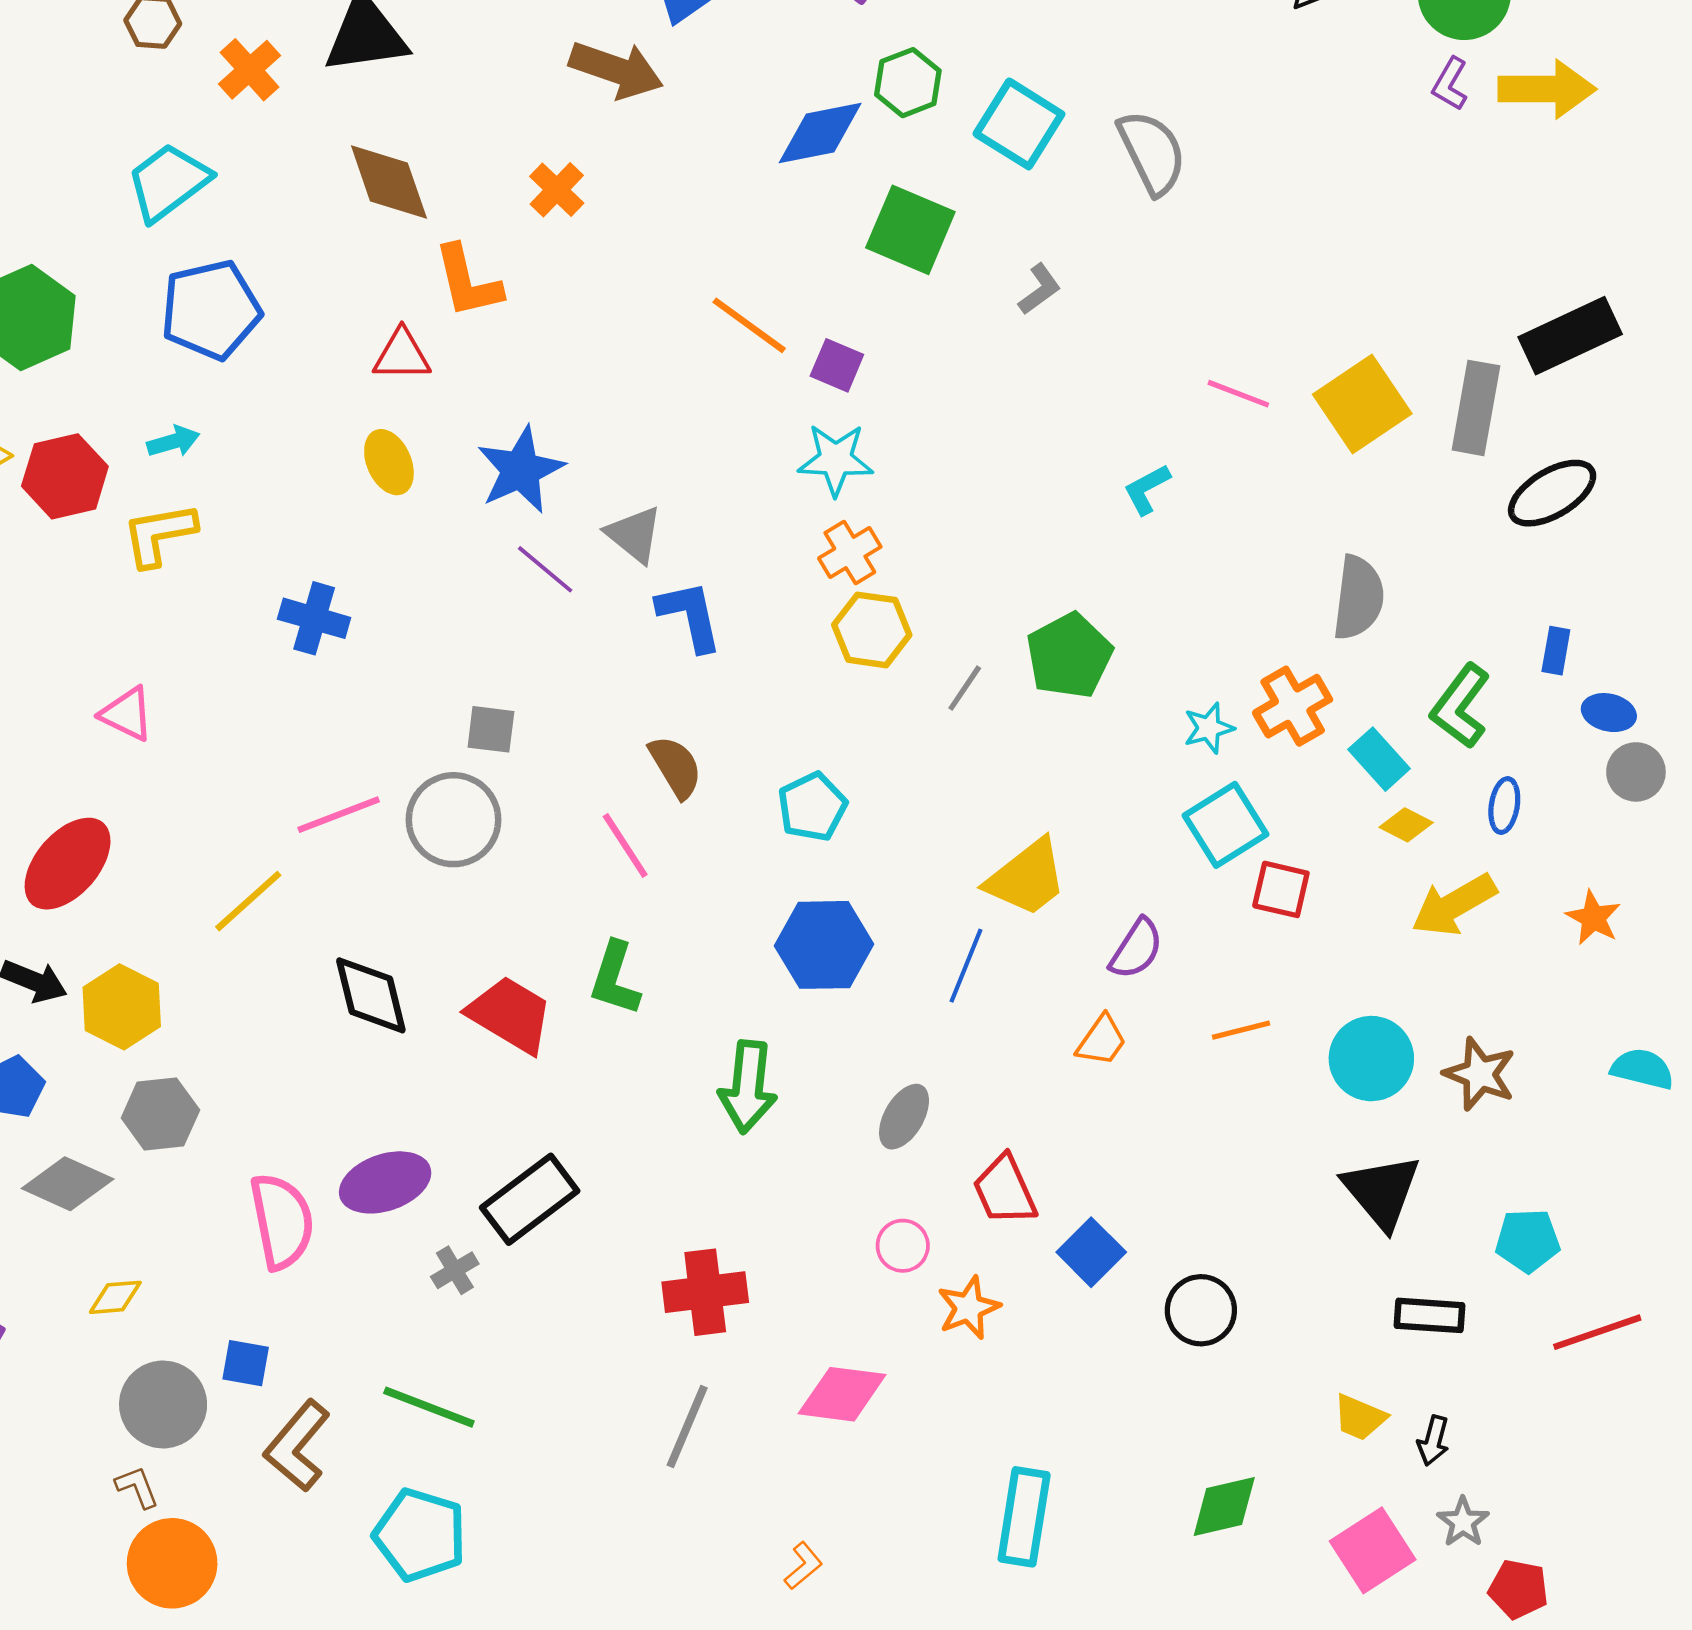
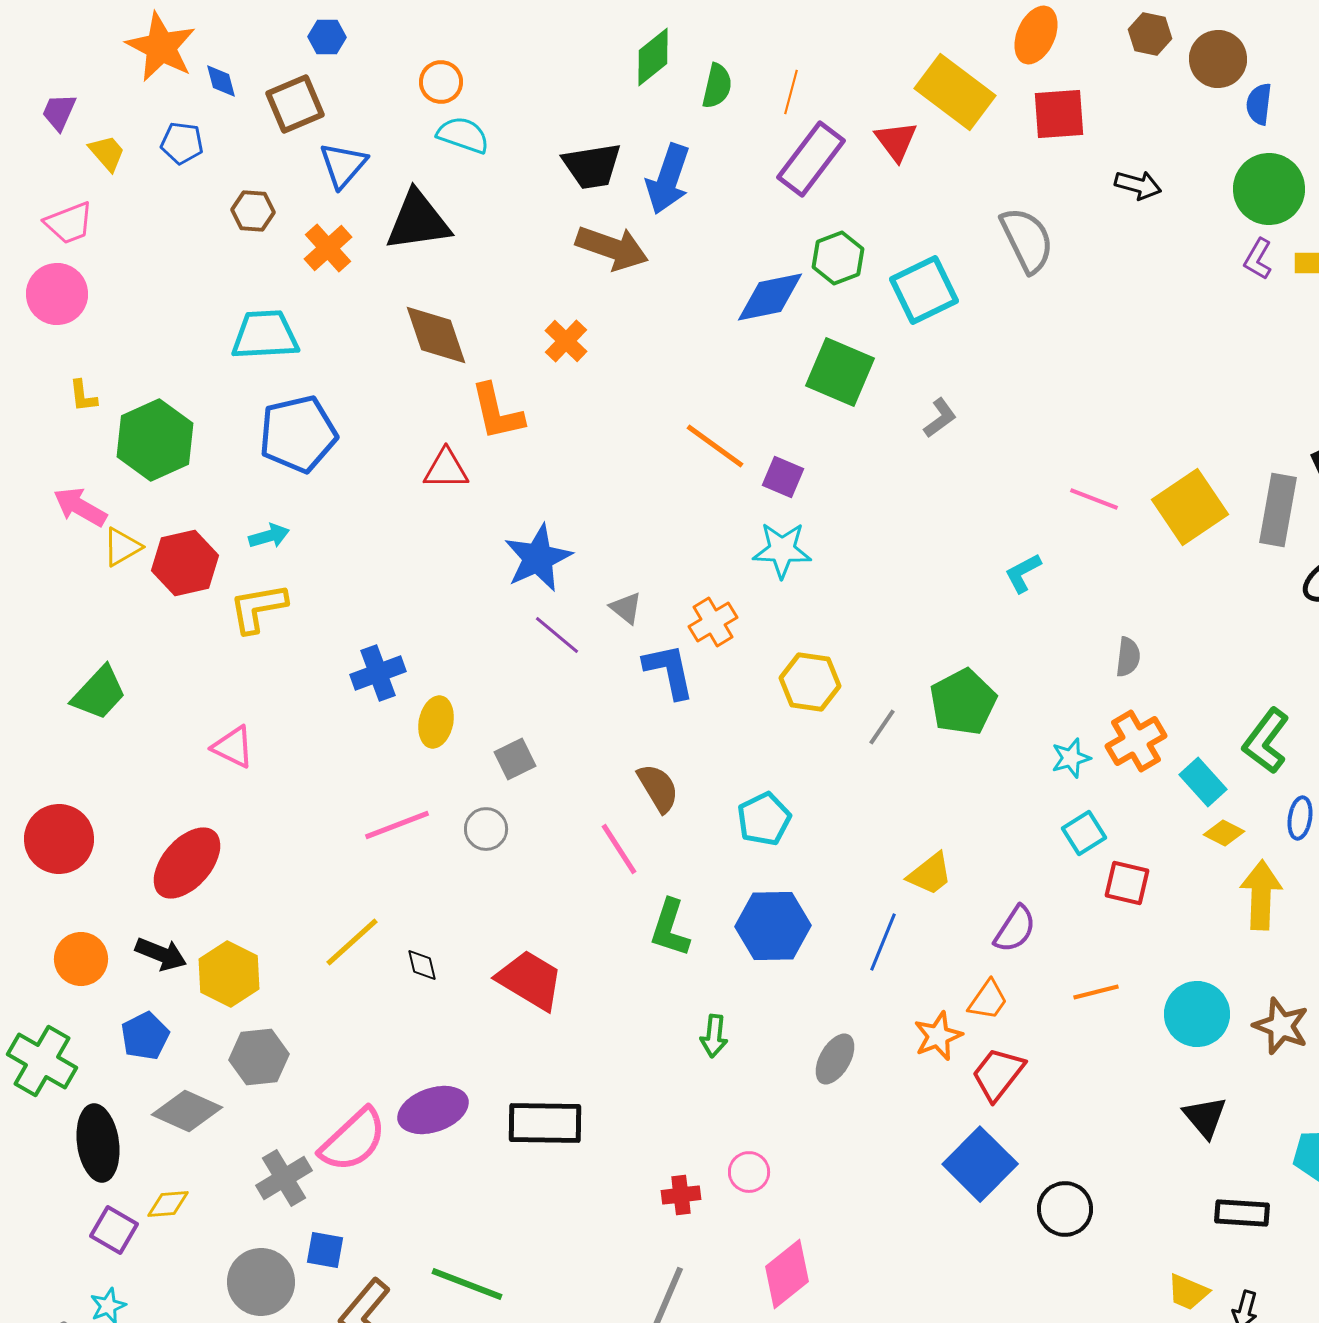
cyan square: (1019, 124) -> (924, 290), turned 32
gray semicircle: (1152, 152) -> (1027, 240), moved
cyan trapezoid: (168, 182) -> (265, 335), turned 34
yellow ellipse: (389, 462) -> (436, 722), moved, turned 36
gray triangle: (634, 534) -> (626, 608), size x0.7
orange cross: (850, 552) -> (713, 622), moved
gray semicircle: (1358, 598) -> (1128, 657), moved, size x0.6
blue cross: (314, 618) -> (378, 673), turned -36
gray square: (491, 729) -> (515, 759), turned -33
gray circle: (454, 820) -> (486, 829), size x0.6
cyan square: (1225, 825) -> (1084, 833), size x0.7
yellow trapezoid: (1027, 878) -> (930, 874), size x0.7
yellow line: (248, 901) -> (352, 942), moved
yellow arrow: (1454, 905) -> (1261, 895), turned 122
green L-shape: (615, 978) -> (670, 928), moved
black diamond: (371, 995) -> (422, 965), size x0.5
green arrow: (748, 1087) -> (714, 1036), size x0.6
red trapezoid: (1005, 1190) -> (998, 1074), moved, turned 62
black triangle: (1382, 1191) -> (1205, 1117), size x0.7
black rectangle: (530, 1199) -> (545, 1123), turned 38
pink semicircle: (282, 1221) -> (353, 1140), turned 58
pink circle: (903, 1246) -> (749, 1172), moved
blue square: (1091, 1252) -> (980, 1164), size x1.4
gray cross: (455, 1270) -> (284, 1178), moved, size x1.5
red cross: (705, 1292) -> (681, 1195), size x0.6
yellow diamond: (115, 1297) -> (168, 1204), moved
orange star: (969, 1308) -> (938, 1036), moved
pink diamond: (842, 1394) -> (787, 1274), turned -46

